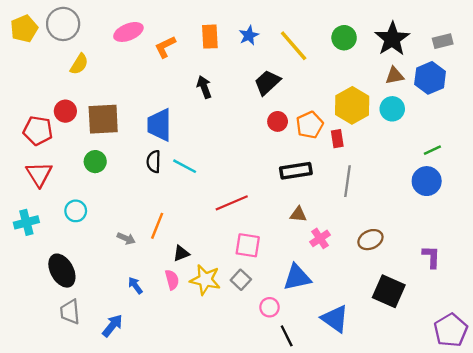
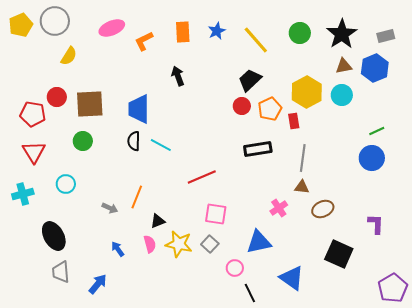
black trapezoid: (267, 82) -> (250, 80), moved
brown triangle: (298, 214) -> (302, 187), moved

